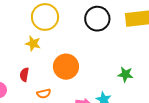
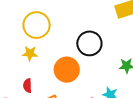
black circle: (97, 19) -> (89, 43), moved

